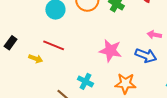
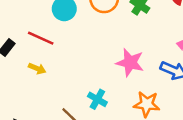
red line: (54, 45) -> (41, 38), moved

